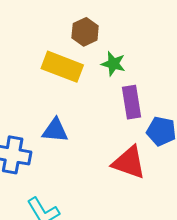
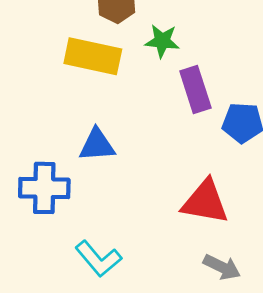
red triangle: (129, 162) -> (205, 202), moved

